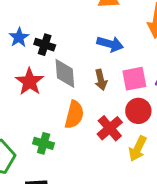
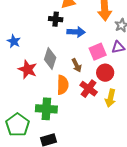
black cross: (45, 45) -> (56, 19), moved
gray diamond: (65, 73) -> (50, 59), turned 35
brown arrow: (101, 80) -> (77, 65), moved
green cross: (44, 143) -> (46, 109), size x1.5

